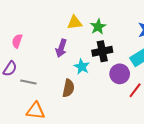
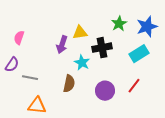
yellow triangle: (75, 23) -> (80, 33), moved
green star: (98, 27) -> (119, 24), moved
purple circle: (120, 74) -> (105, 91), moved

